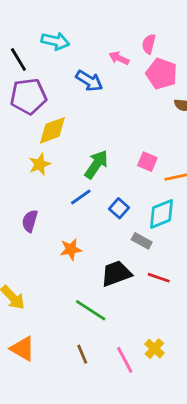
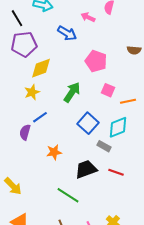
pink pentagon: (162, 74) -> (96, 61), moved
blue line: (81, 197) -> (40, 117), moved
blue square: (119, 208) -> (88, 123), size x1.5

